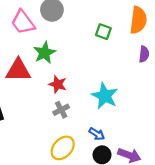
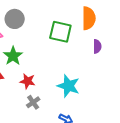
green square: (103, 32) -> (60, 32), size x1.6

